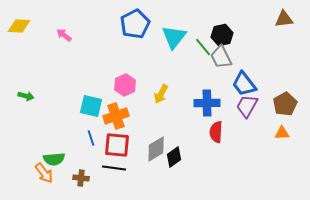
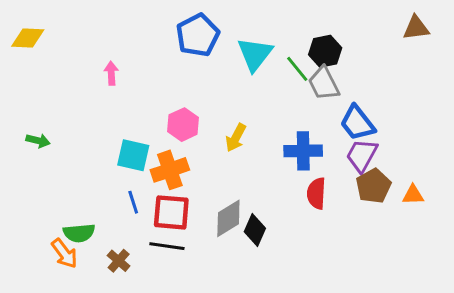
pink arrow: (64, 35) -> (111, 73), moved, turned 49
brown pentagon: (285, 104) -> (374, 186), moved
black diamond: (174, 157) -> (255, 230), turned -30
brown cross: (81, 178) -> (119, 261), turned 35

